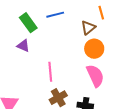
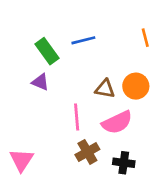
brown triangle: (88, 28) -> (105, 89), moved, turned 49
pink semicircle: (95, 76) -> (117, 122), moved, turned 90

